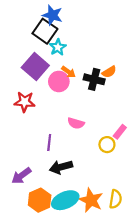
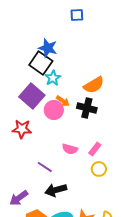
orange semicircle: (109, 72) -> (94, 85), moved, size x1.5
pink rectangle: (120, 132) -> (95, 149), moved
purple line: (49, 142) -> (45, 167), turned -63

